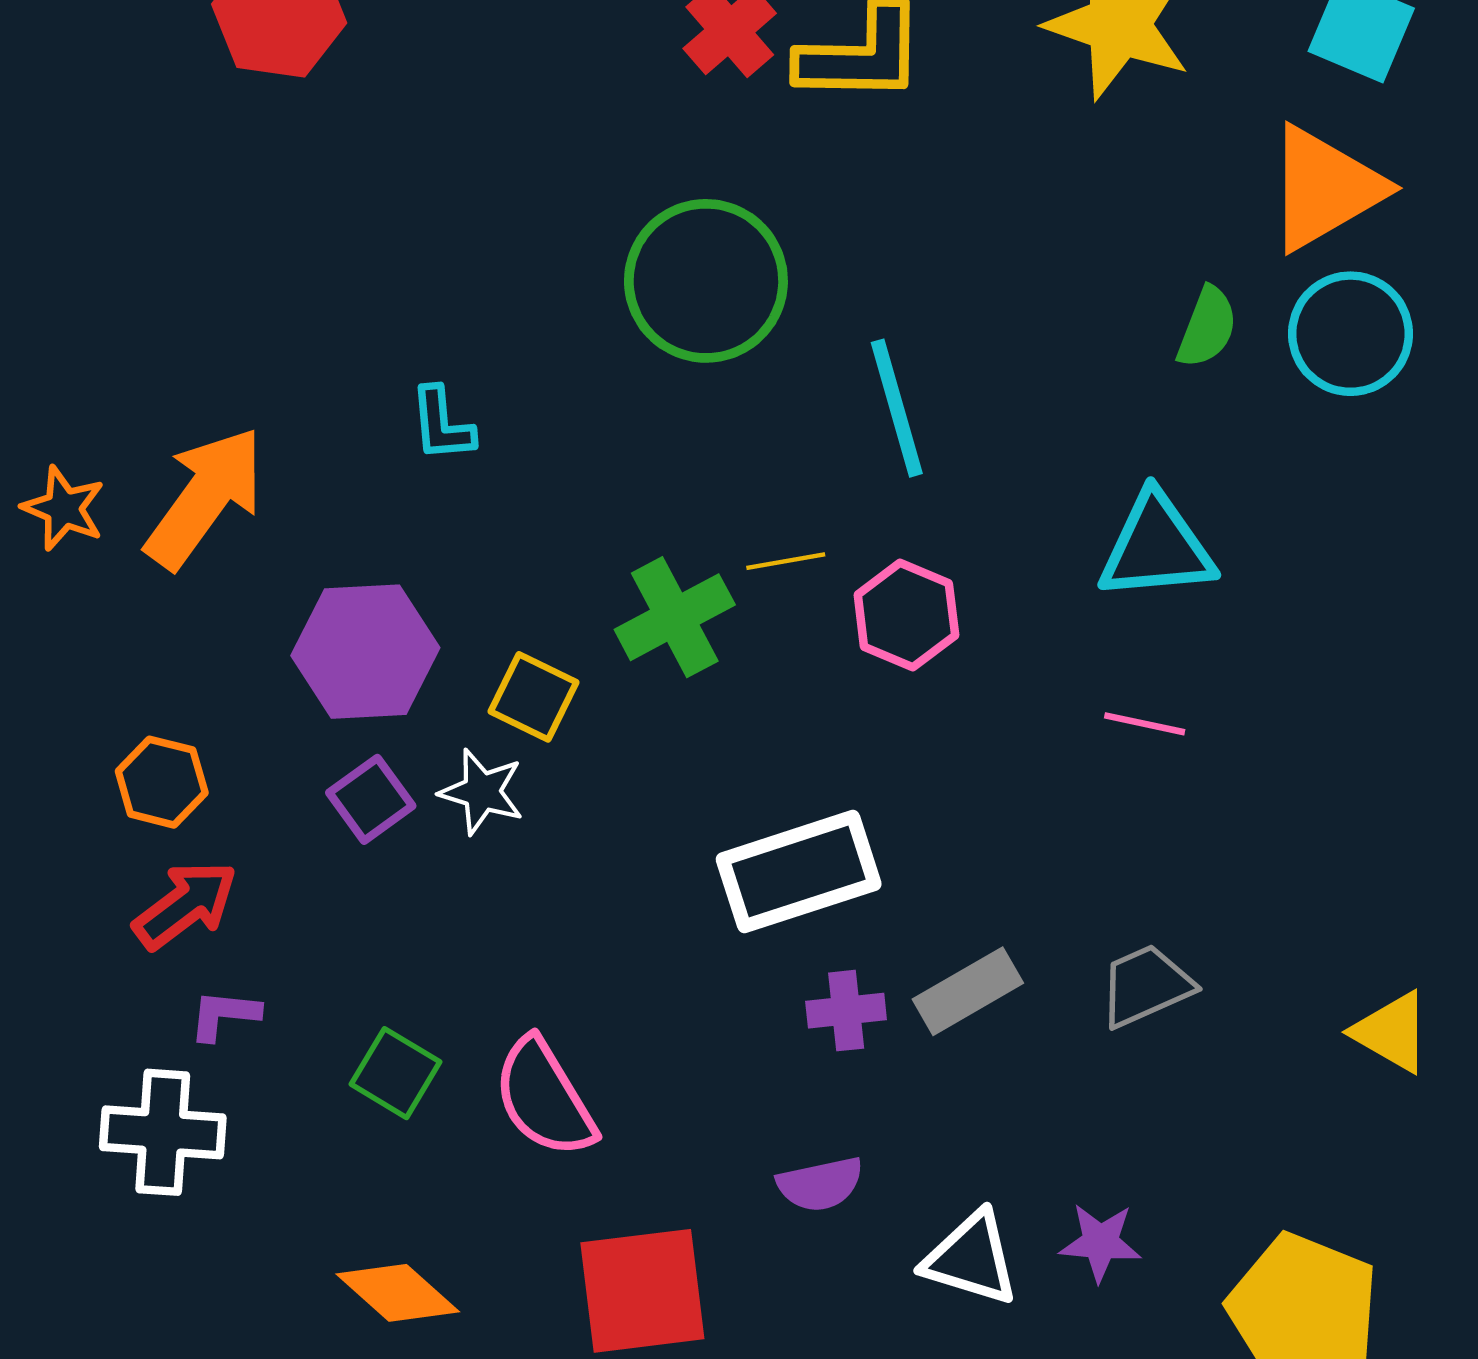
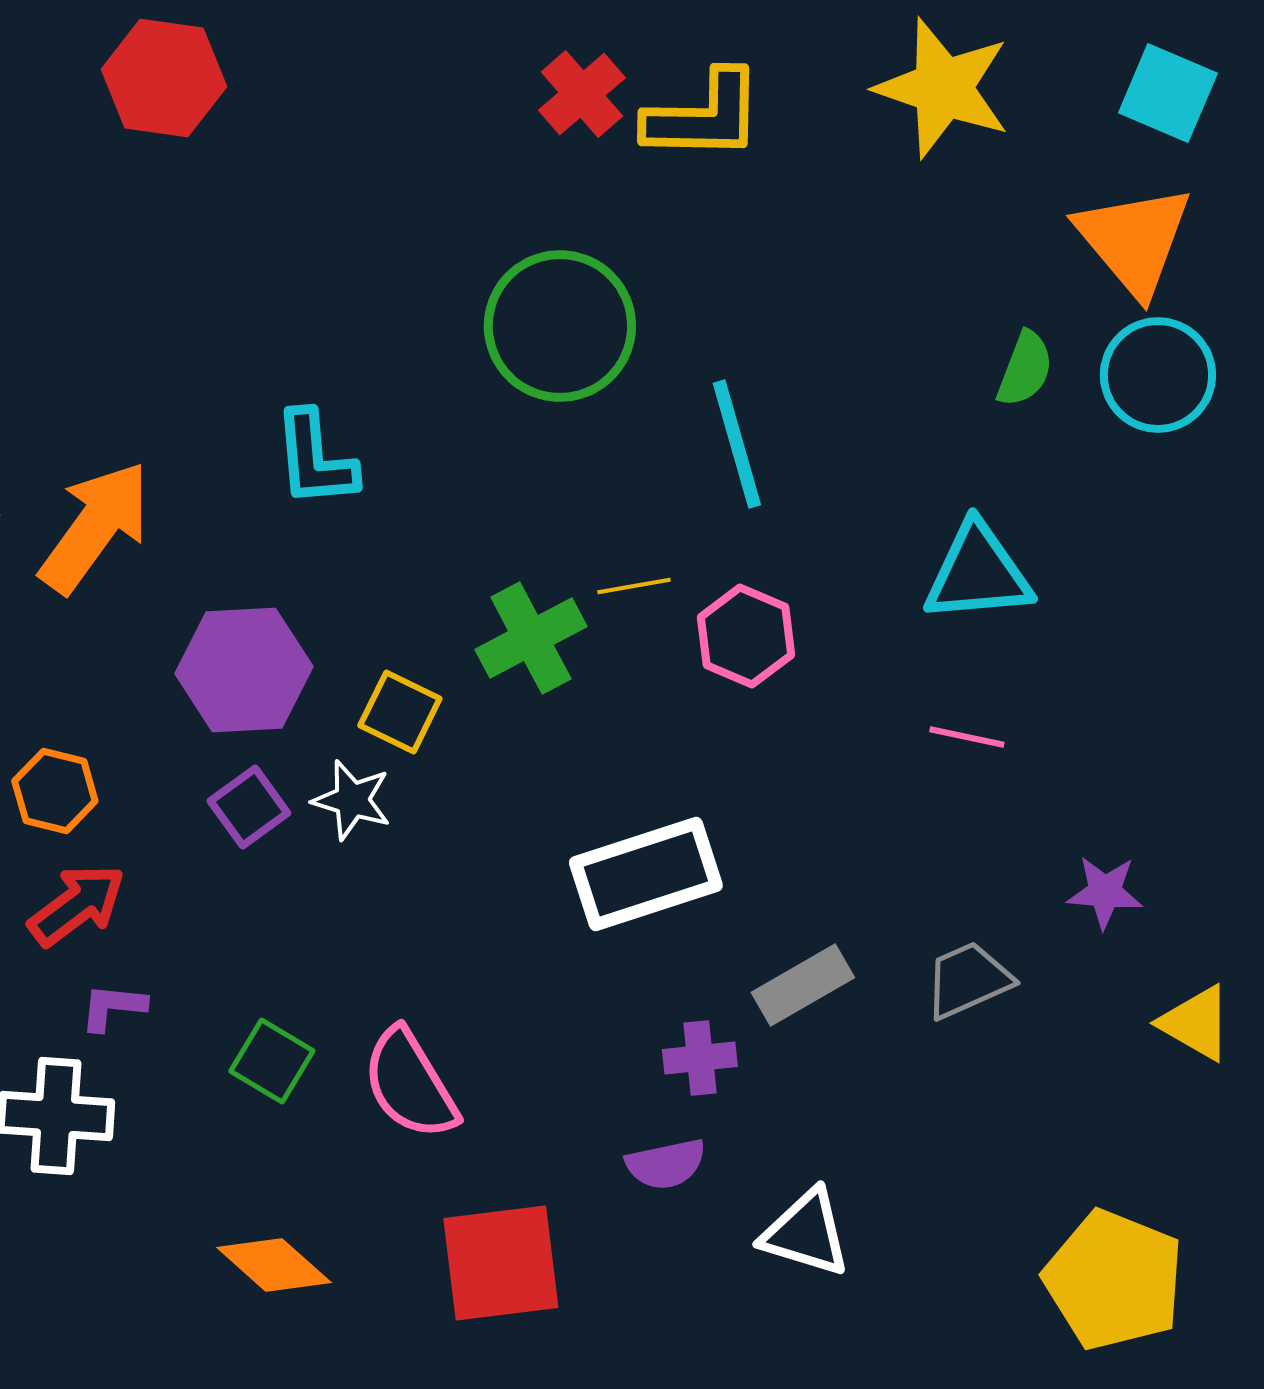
orange triangle: (1325, 188) -> (1134, 240), turned -40
cyan L-shape: (442, 424) -> (315, 459), size x1.4
purple cross: (846, 1011) -> (700, 1058), moved
purple star: (1100, 1242) -> (1105, 892), moved

